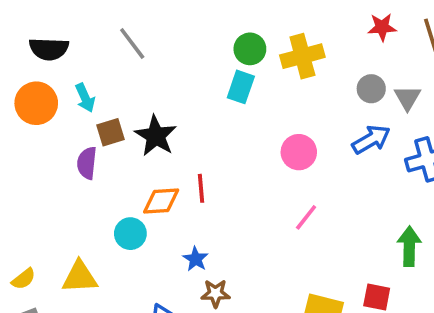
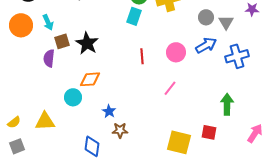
pink circle: (299, 152) -> (176, 52), moved
red line: (201, 188) -> (142, 56), moved

